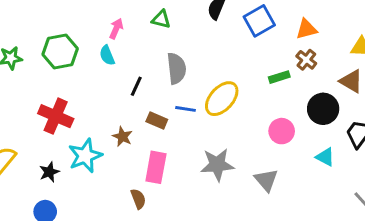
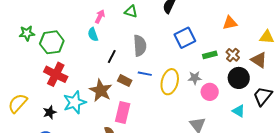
blue square: (259, 21) -> (185, 38), moved
green hexagon: (60, 52) -> (52, 42), moved
brown cross: (306, 60) -> (233, 55), moved
yellow ellipse: (222, 99) -> (170, 82), moved, turned -30
brown star: (122, 137) -> (101, 90), size x1.6
gray star: (217, 165) -> (195, 78), moved, size x0.6

